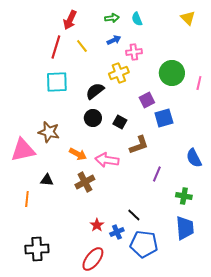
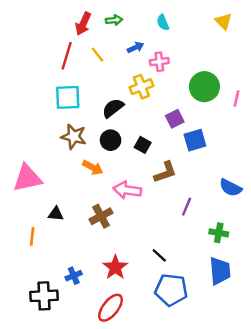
green arrow: (112, 18) -> (114, 20), moved
brown star: (49, 132) -> (74, 137), moved
orange arrow: (78, 154) -> (93, 167), moved
blue semicircle: (194, 158) -> (231, 188), turned -36
red star: (97, 225) -> (115, 267), size x1.5
blue cross: (117, 232) -> (74, 276), moved

